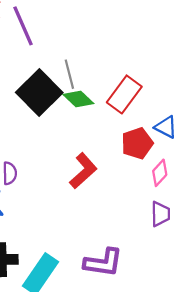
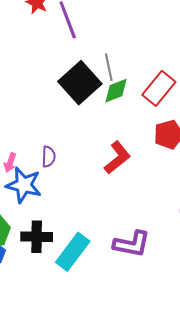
green diamond: (78, 99) -> (116, 91), turned -68

